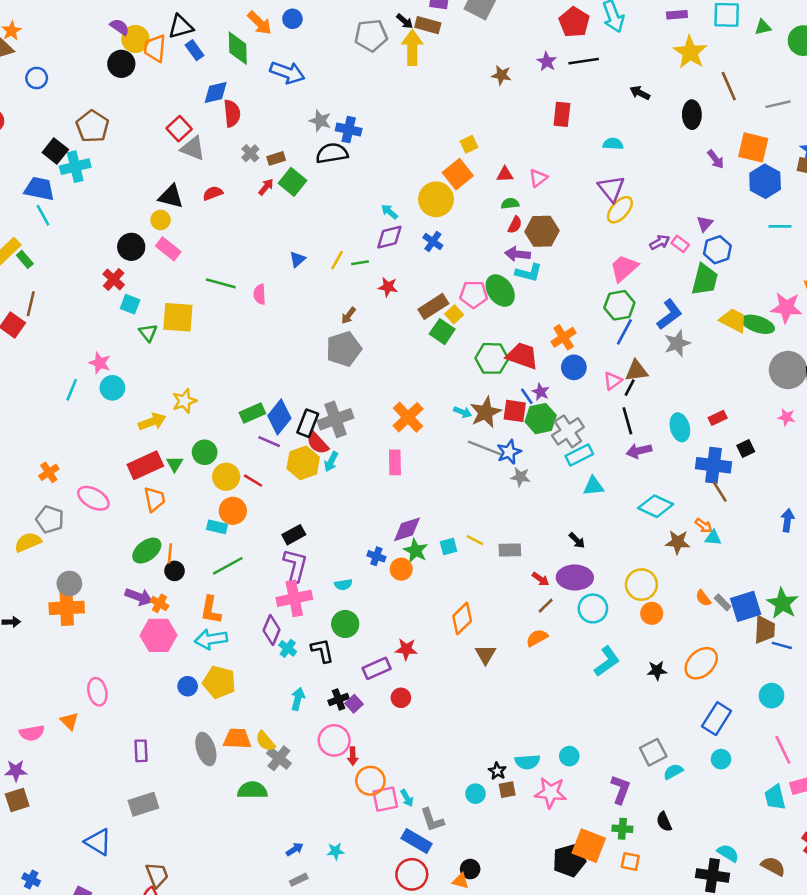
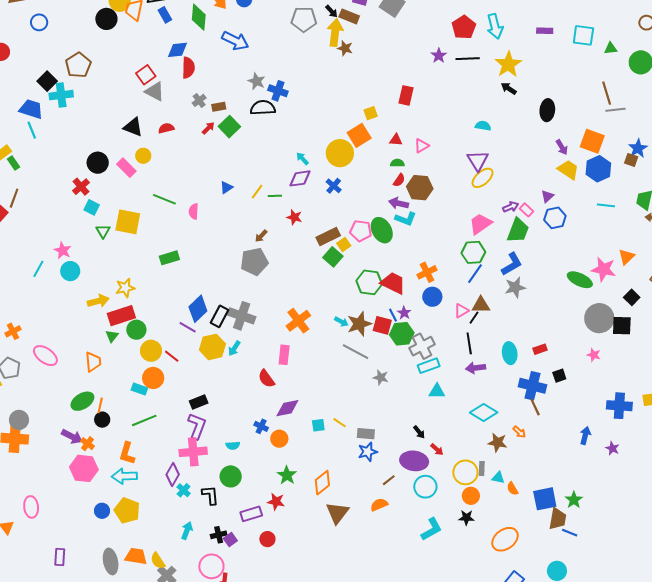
yellow star: (690, 52) -> (508, 64), moved
brown star: (501, 75) -> (345, 48), moved
brown line: (729, 86) -> (607, 93), moved
red rectangle: (562, 114) -> (406, 95), moved
yellow circle: (161, 220) -> (143, 156), moved
green trapezoid: (705, 280) -> (518, 230), moved
yellow trapezoid: (733, 320) -> (568, 170), moved
green rectangle: (252, 413) -> (169, 258), moved
gray cross: (336, 419) -> (242, 316), turned 32
red semicircle: (318, 443) -> (266, 379), moved
blue star: (509, 452) -> (368, 452), moved
red rectangle: (145, 465) -> (121, 316), moved
cyan triangle: (713, 538) -> (498, 478), moved
green star: (416, 551) -> (287, 475), moved
red arrow: (541, 579) -> (437, 449), moved
gray rectangle: (723, 602) -> (482, 469), moved, turned 40
green star: (782, 603) -> (574, 500), size x0.7
brown triangle: (485, 654) -> (337, 513), size x1.4
black star: (657, 670) -> (466, 518), moved

